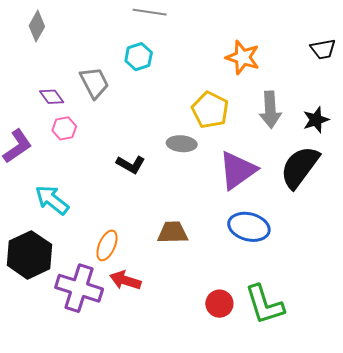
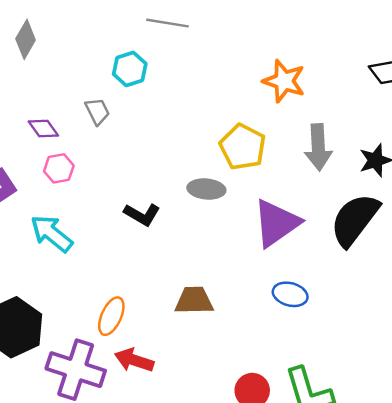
cyan hexagon: (139, 57) -> (130, 69), moved
gray trapezoid: (94, 83) -> (97, 111), size x0.7
cyan arrow: (52, 200) -> (52, 234), moved
blue ellipse: (249, 227) -> (290, 294), size x0.7

